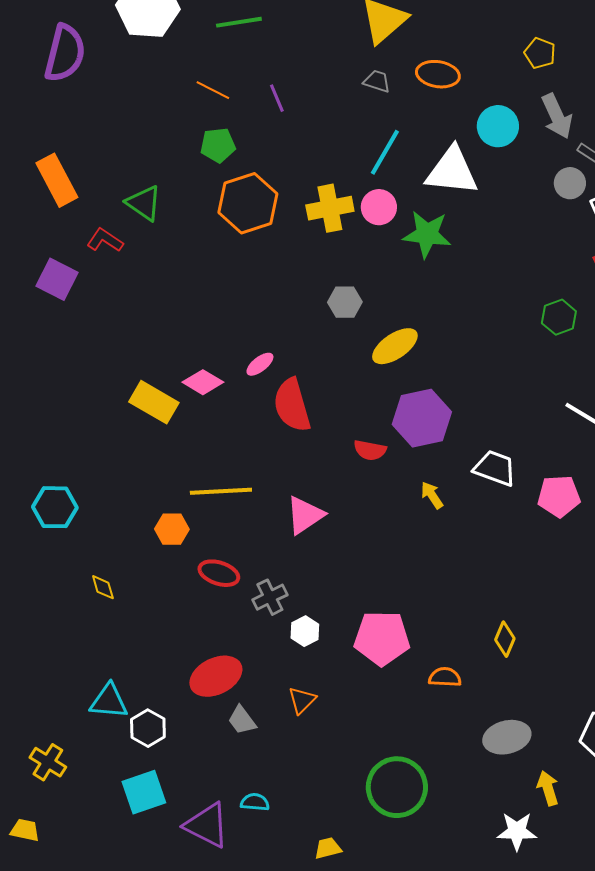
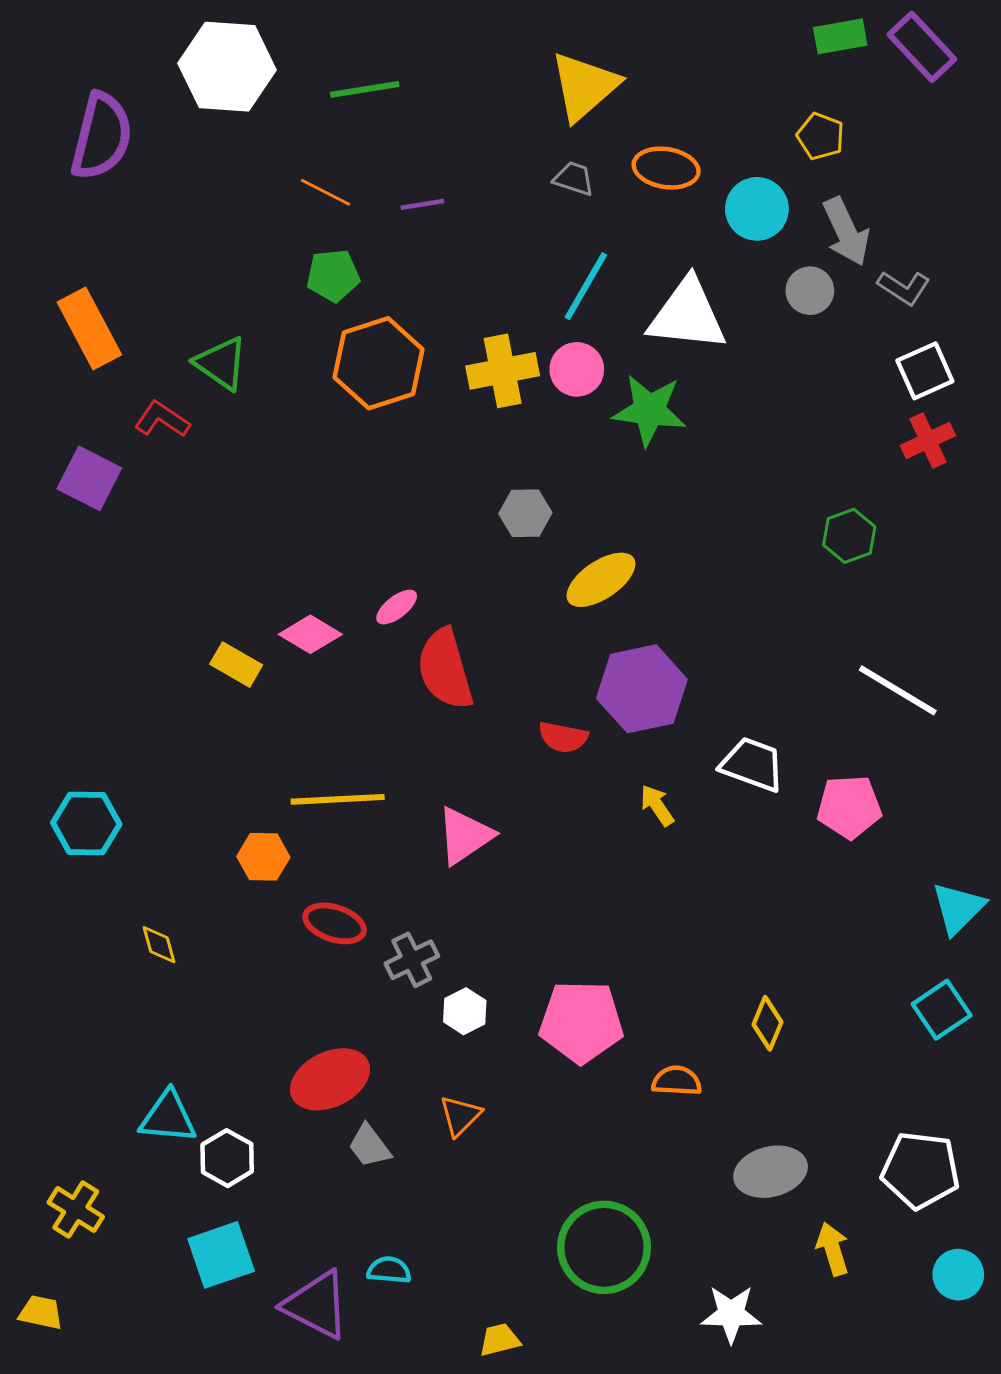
purple line: (277, 98) -> (422, 204), turned -76
cyan circle: (498, 126) -> (757, 209), moved
gray circle: (570, 183) -> (810, 291), moved
yellow rectangle: (154, 402) -> (236, 665), size x0.7
white star: (517, 831) -> (731, 1314), moved

